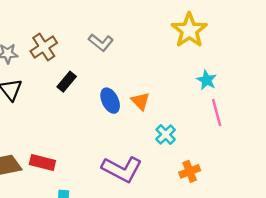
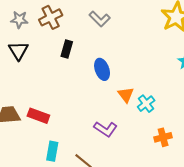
black rectangle: (67, 82) -> (67, 49), turned -30
orange triangle: (140, 101) -> (126, 95), moved
purple L-shape: (122, 169) -> (106, 129), size x0.7

